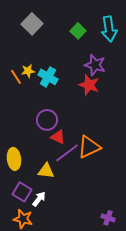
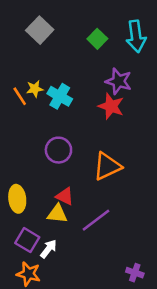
red triangle: (58, 137) -> (65, 196), moved
orange triangle: (89, 147) -> (107, 166), moved
purple line: (67, 153) -> (96, 220), moved

